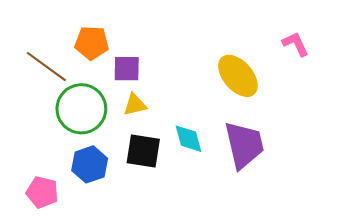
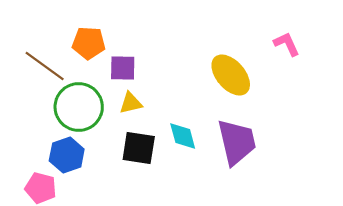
blue hexagon: (90, 164) -> (67, 155), moved

